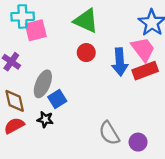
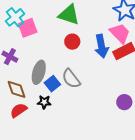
cyan cross: (23, 16) -> (15, 17), turned -30
gray semicircle: (109, 133) -> (71, 79), moved
purple circle: (138, 142) -> (124, 102), moved

